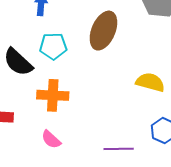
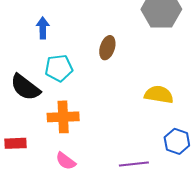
brown ellipse: (103, 31) -> (107, 48), size x0.6

